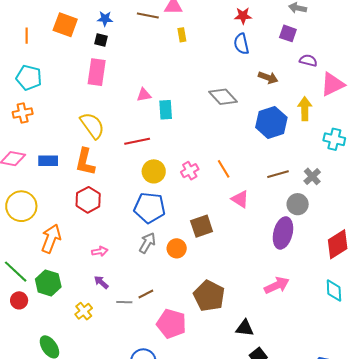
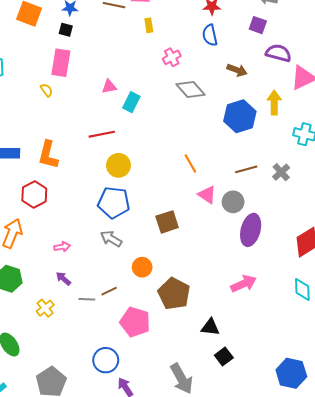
purple semicircle: (308, 60) -> (278, 53), size x1.4
cyan rectangle: (166, 110) -> (131, 102), turned 30
yellow semicircle: (92, 125) -> (47, 90), moved, size x0.5
pink cross: (190, 171) -> (172, 57), moved
red hexagon: (88, 200) -> (34, 194), moved
gray circle: (298, 204) -> (233, 202), moved
gray arrow: (147, 243) -> (111, 239), turned -90
orange circle: (177, 248) -> (142, 267), moved

